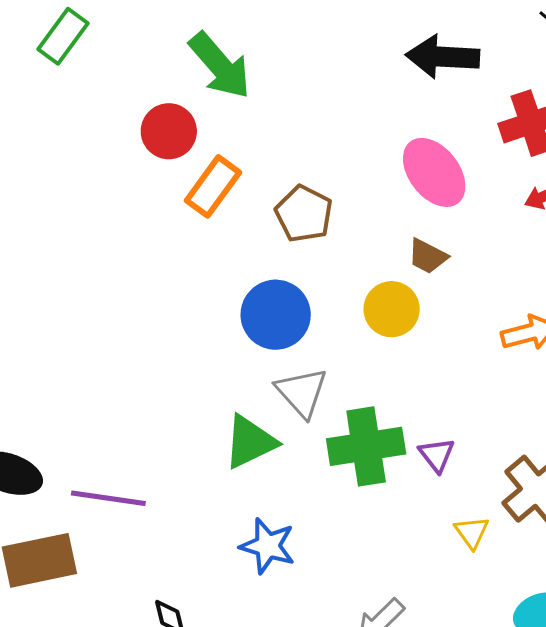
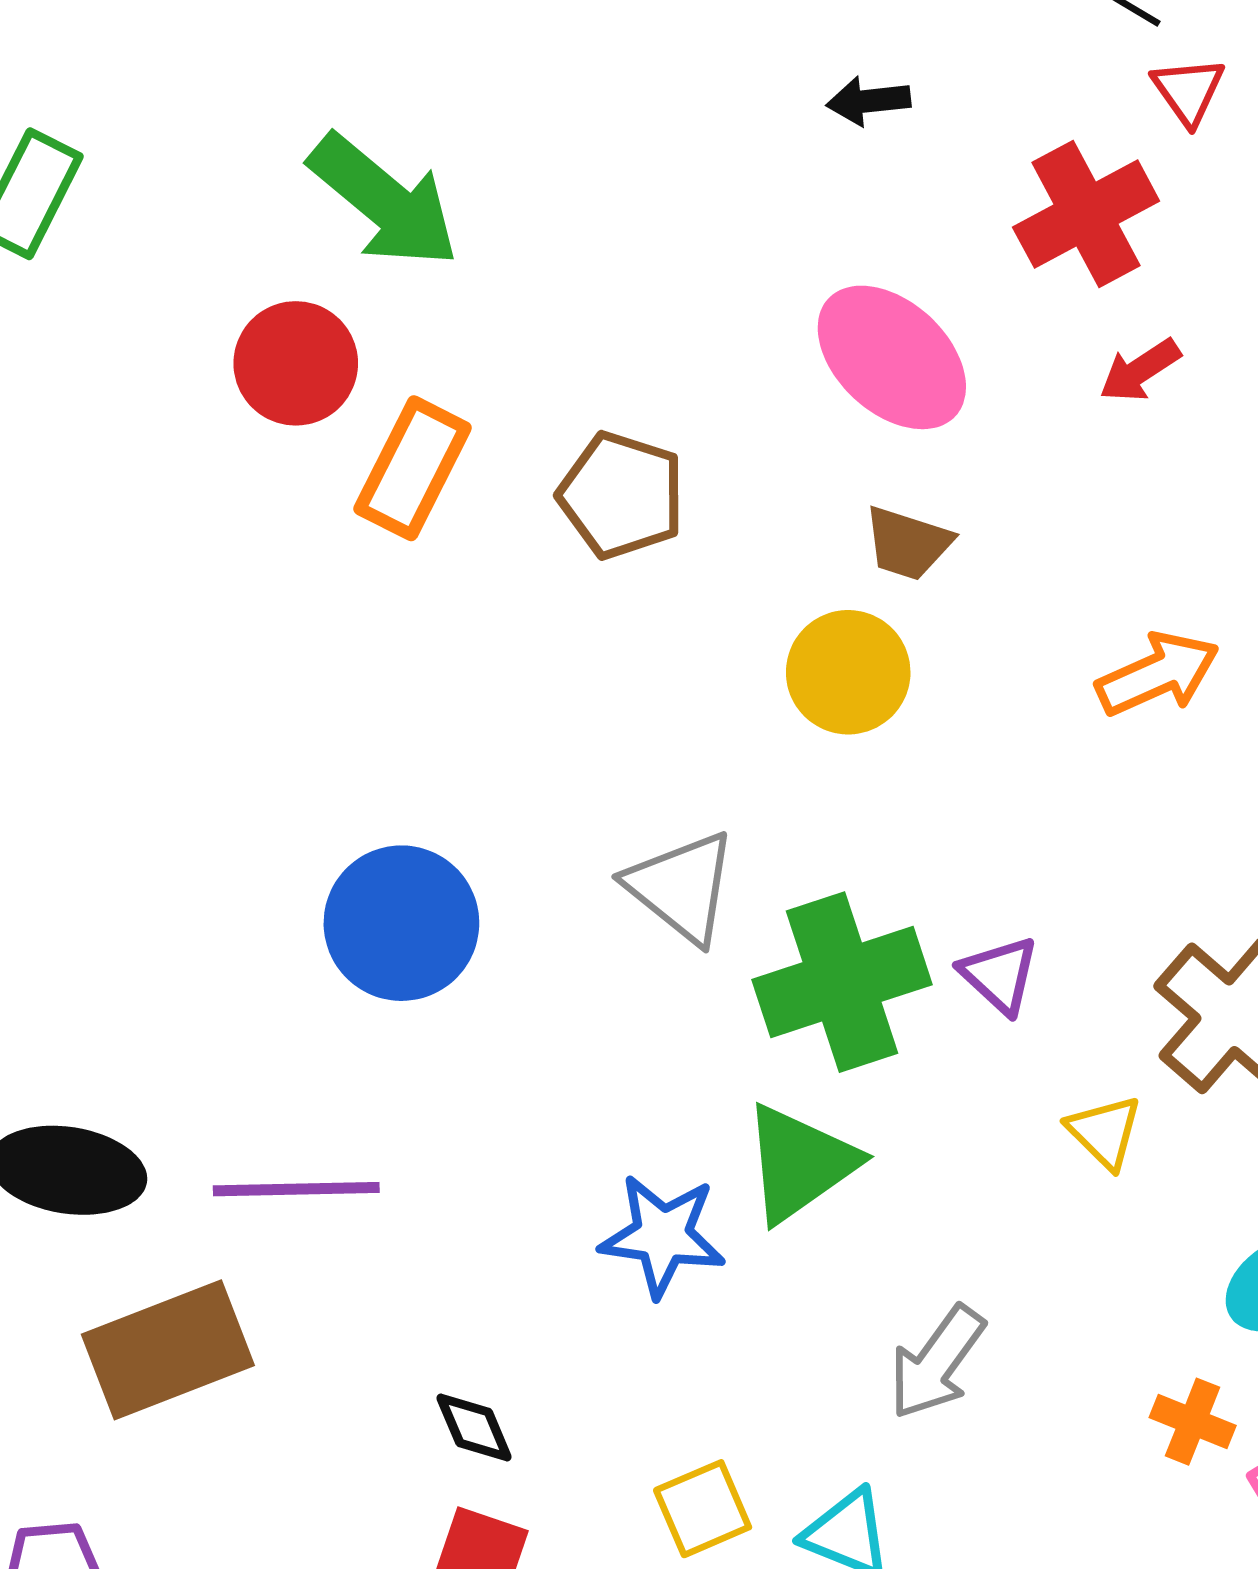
black arrow: (443, 57) -> (869, 101), size x0.5
blue circle: (276, 315) -> (401, 923), moved
green triangle: (250, 442) -> (800, 1163), moved

